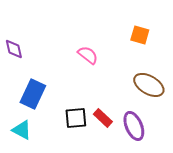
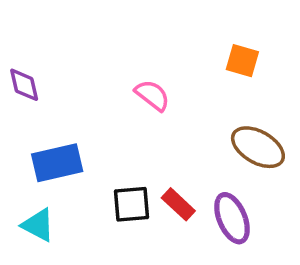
blue rectangle: (33, 94) -> (57, 163), turned 52

